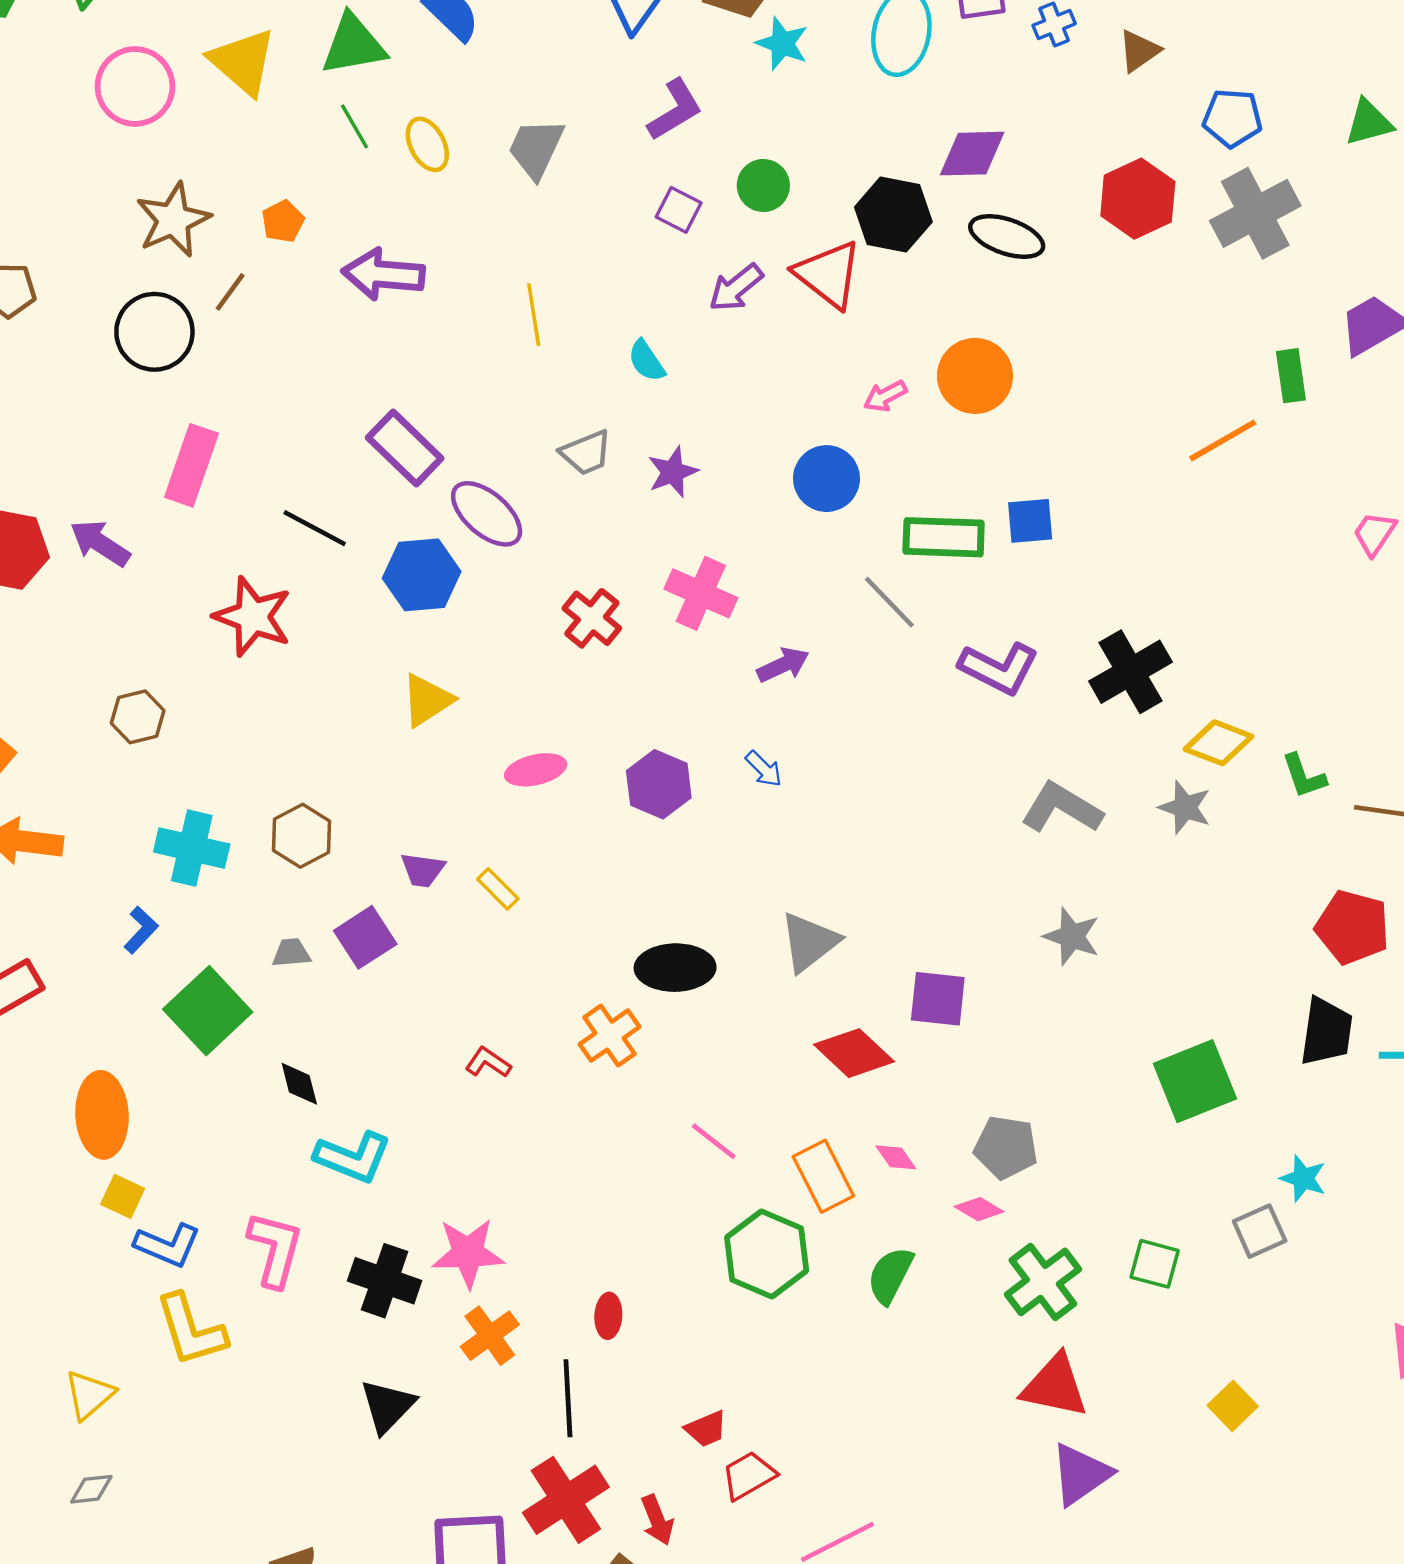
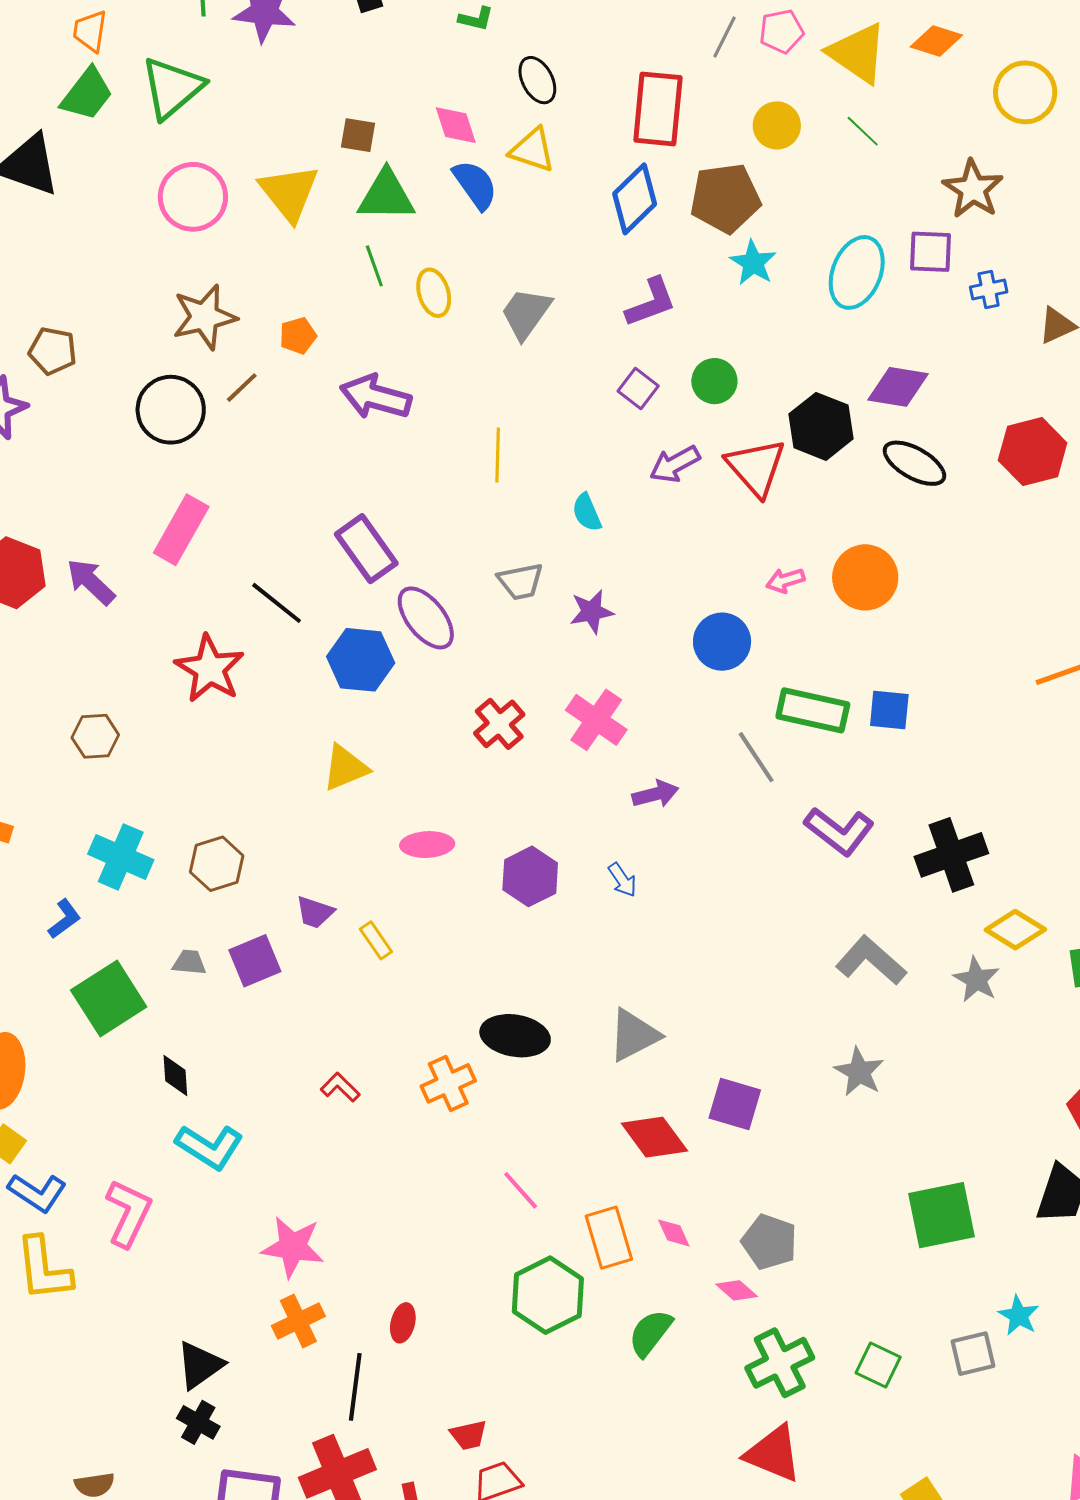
black cross: (385, 1281) -> (198, 1422), moved, size x0.7

